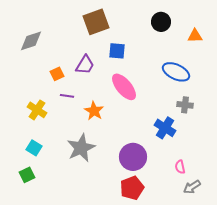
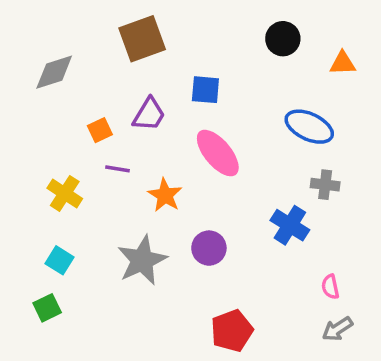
brown square: (96, 22) -> (142, 39), moved
purple circle: (133, 157) -> (209, 248), moved, size x0.7
pink semicircle: (180, 167) -> (330, 287), moved

